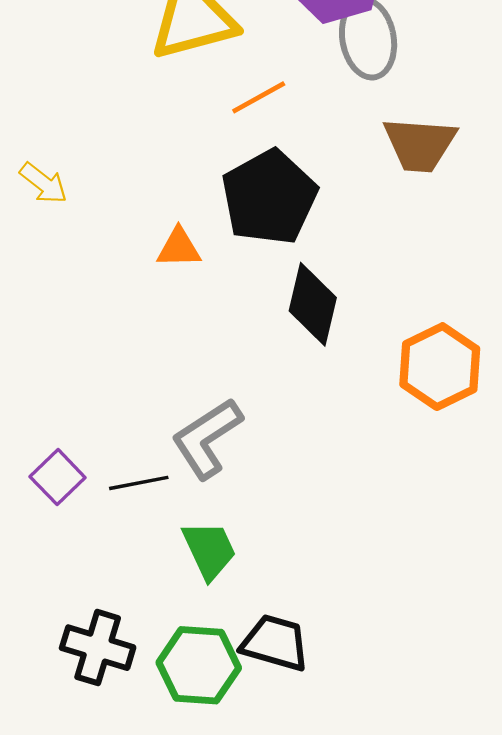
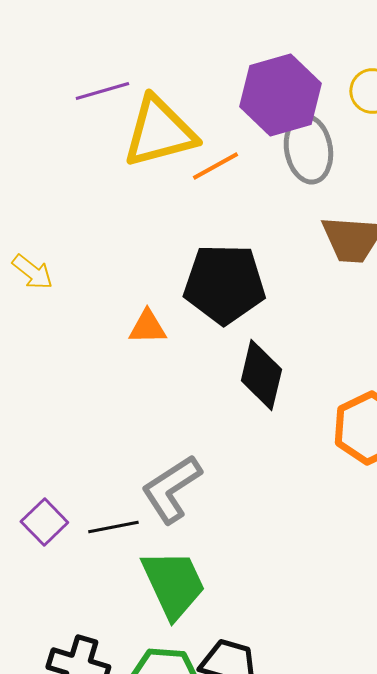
orange line: (259, 97) -> (215, 166), moved
black pentagon: (269, 197) -> (224, 284), turned 30
green trapezoid: (209, 550) -> (173, 584), size x1.4

